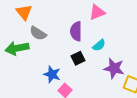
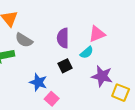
pink triangle: (97, 12) -> (97, 34), moved

